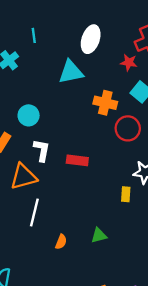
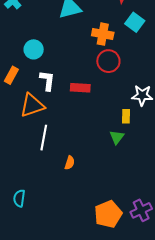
red circle: (128, 128) -> (108, 61), moved
green triangle: (99, 235) -> (117, 137), moved, turned -35

